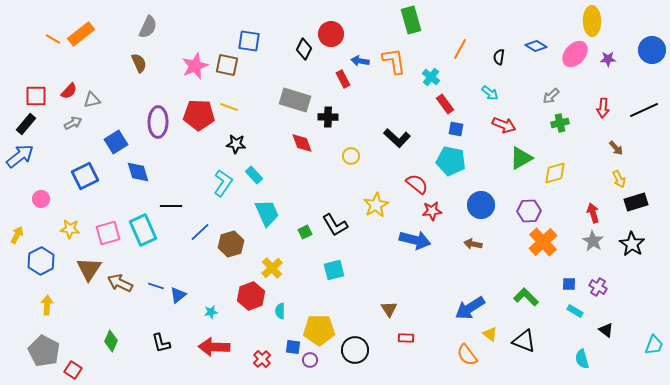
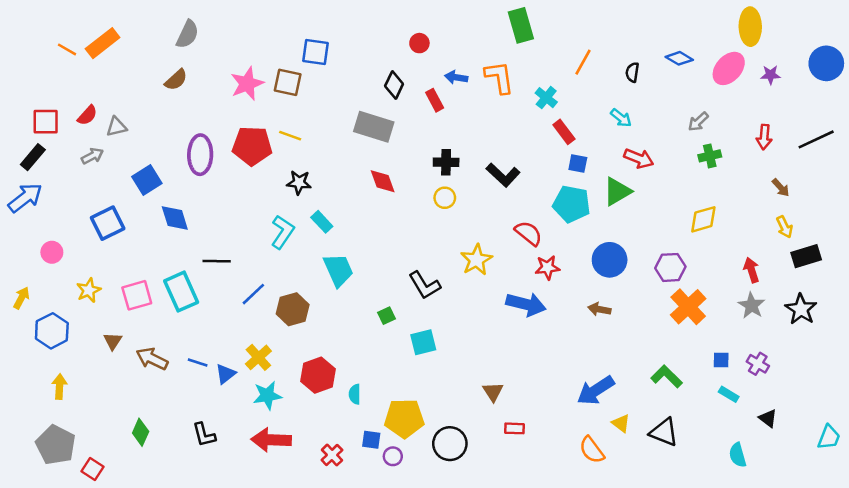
red circle: (331, 34) -> (419, 43), size x0.6
black diamond: (304, 49) -> (394, 85), moved
brown semicircle: (139, 63) -> (176, 80), turned 72
black cross: (328, 117) -> (446, 162), moved
green triangle: (521, 158) -> (617, 191), moved
yellow star: (70, 229) -> (89, 290), turned -30
green square: (305, 232) -> (386, 316), moved
yellow cross: (272, 268) -> (258, 357), moved
brown triangle: (89, 269) -> (113, 341), size x0.6
cyan star: (211, 312) -> (267, 395), size x1.6

